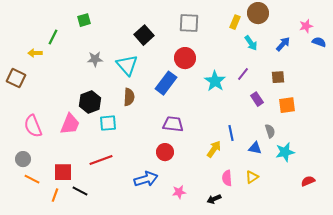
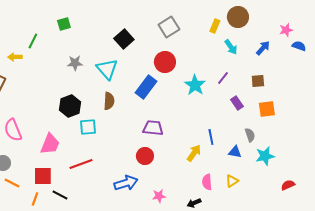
gray square: (189, 23) -> (169, 27), turned -35
pink trapezoid: (70, 124) -> (50, 144), moved

